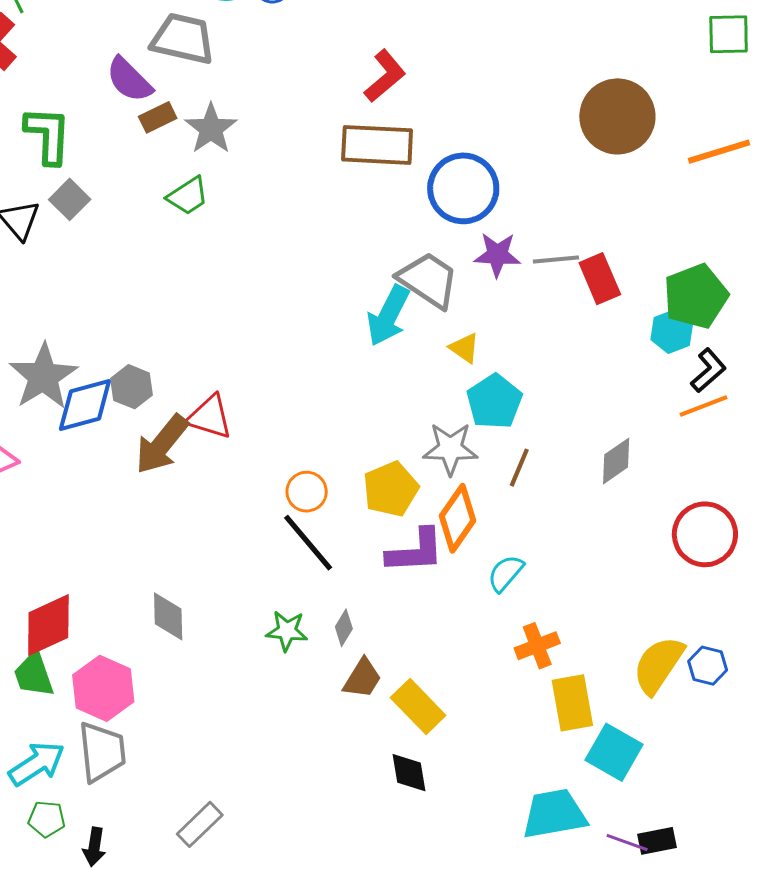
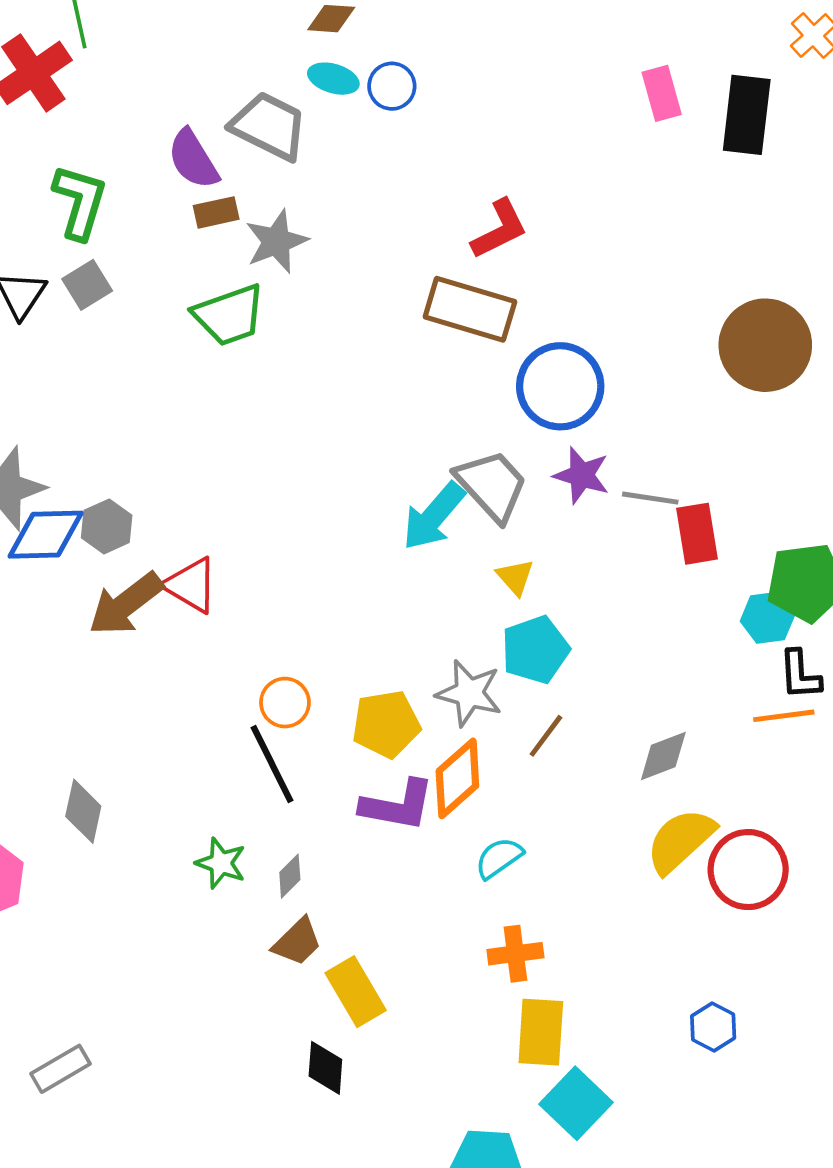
green trapezoid: (188, 196) -> (229, 315), size x1.4
black L-shape: (708, 370) -> (800, 675), turned 114
yellow semicircle: (658, 665) -> (680, 841), moved

